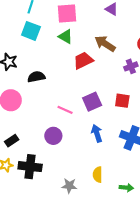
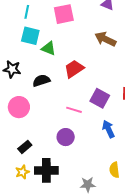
green triangle: (66, 37) -> (49, 48), moved
red trapezoid: (83, 60) -> (74, 69), moved
purple square: (92, 102) -> (100, 98), turned -30

